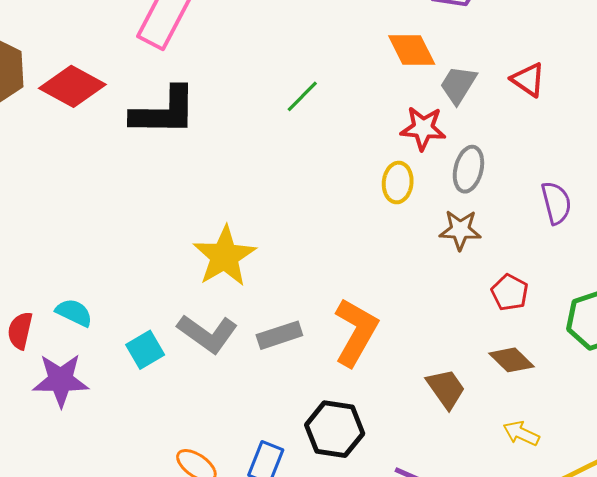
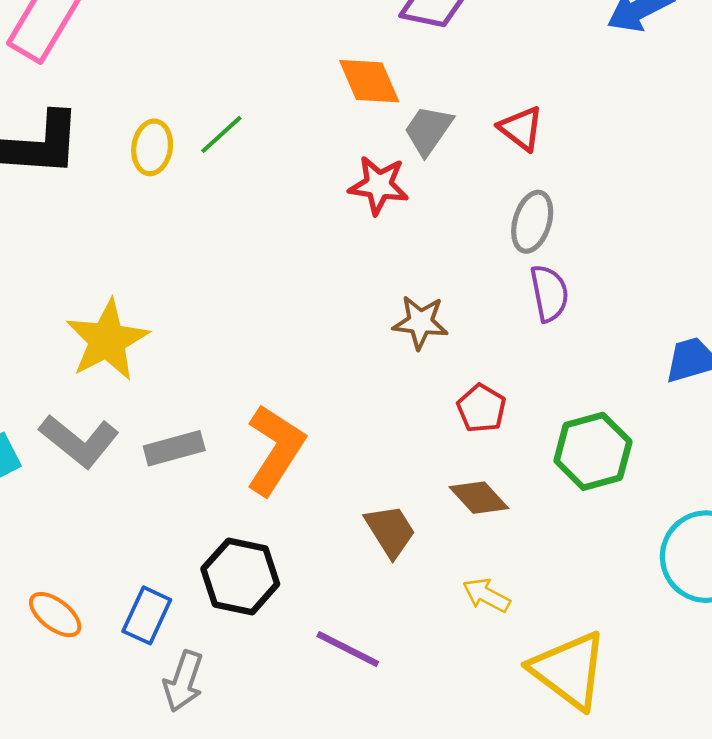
gray ellipse: (468, 169) -> (532, 222), moved
yellow ellipse: (398, 183) -> (152, 147), moved

